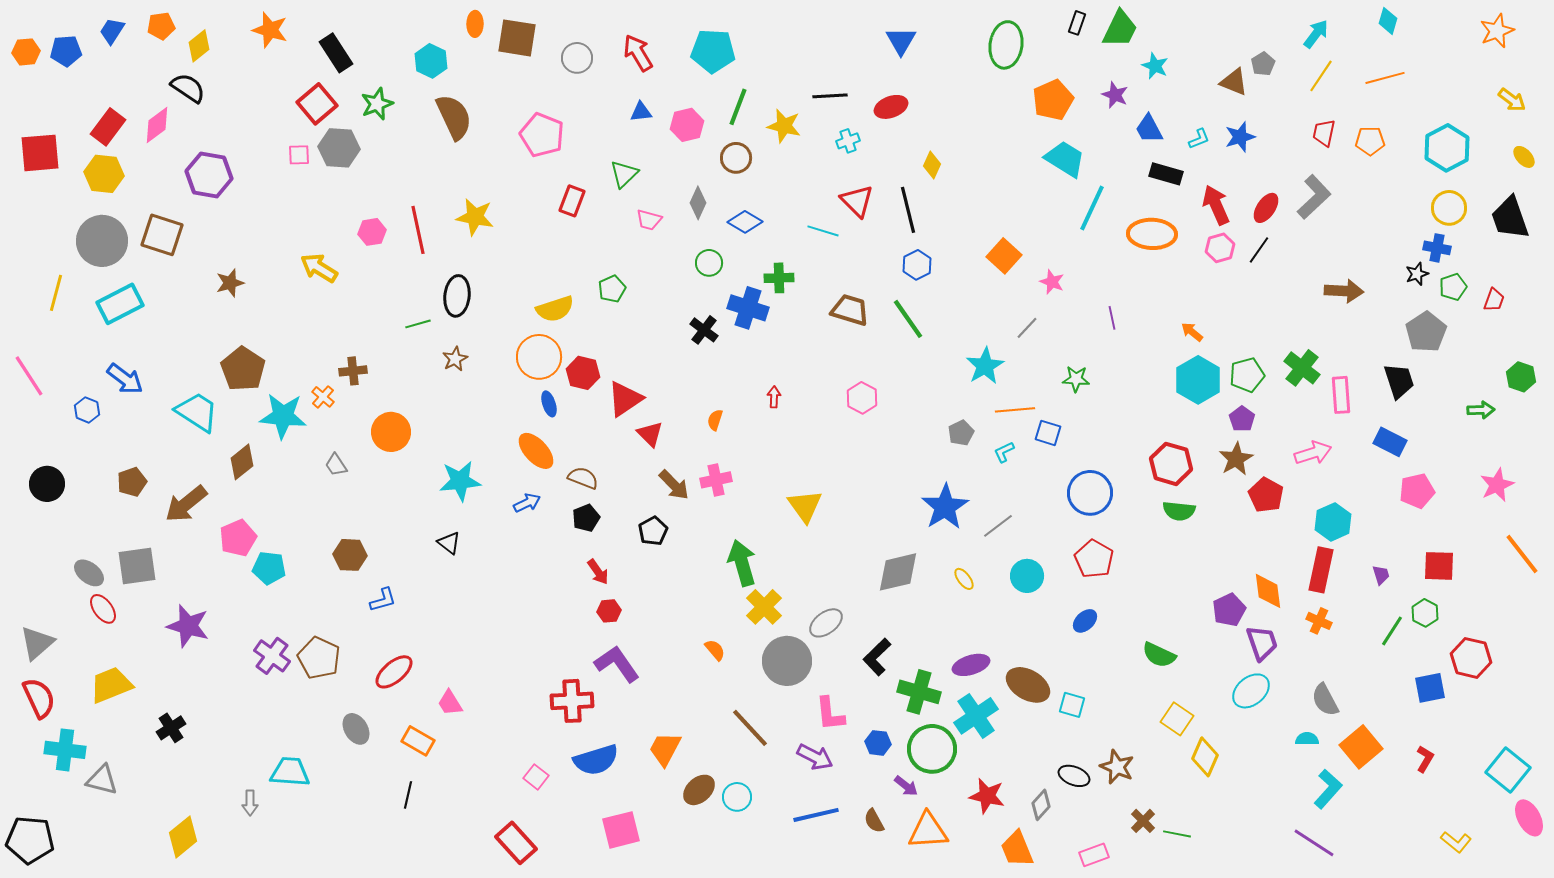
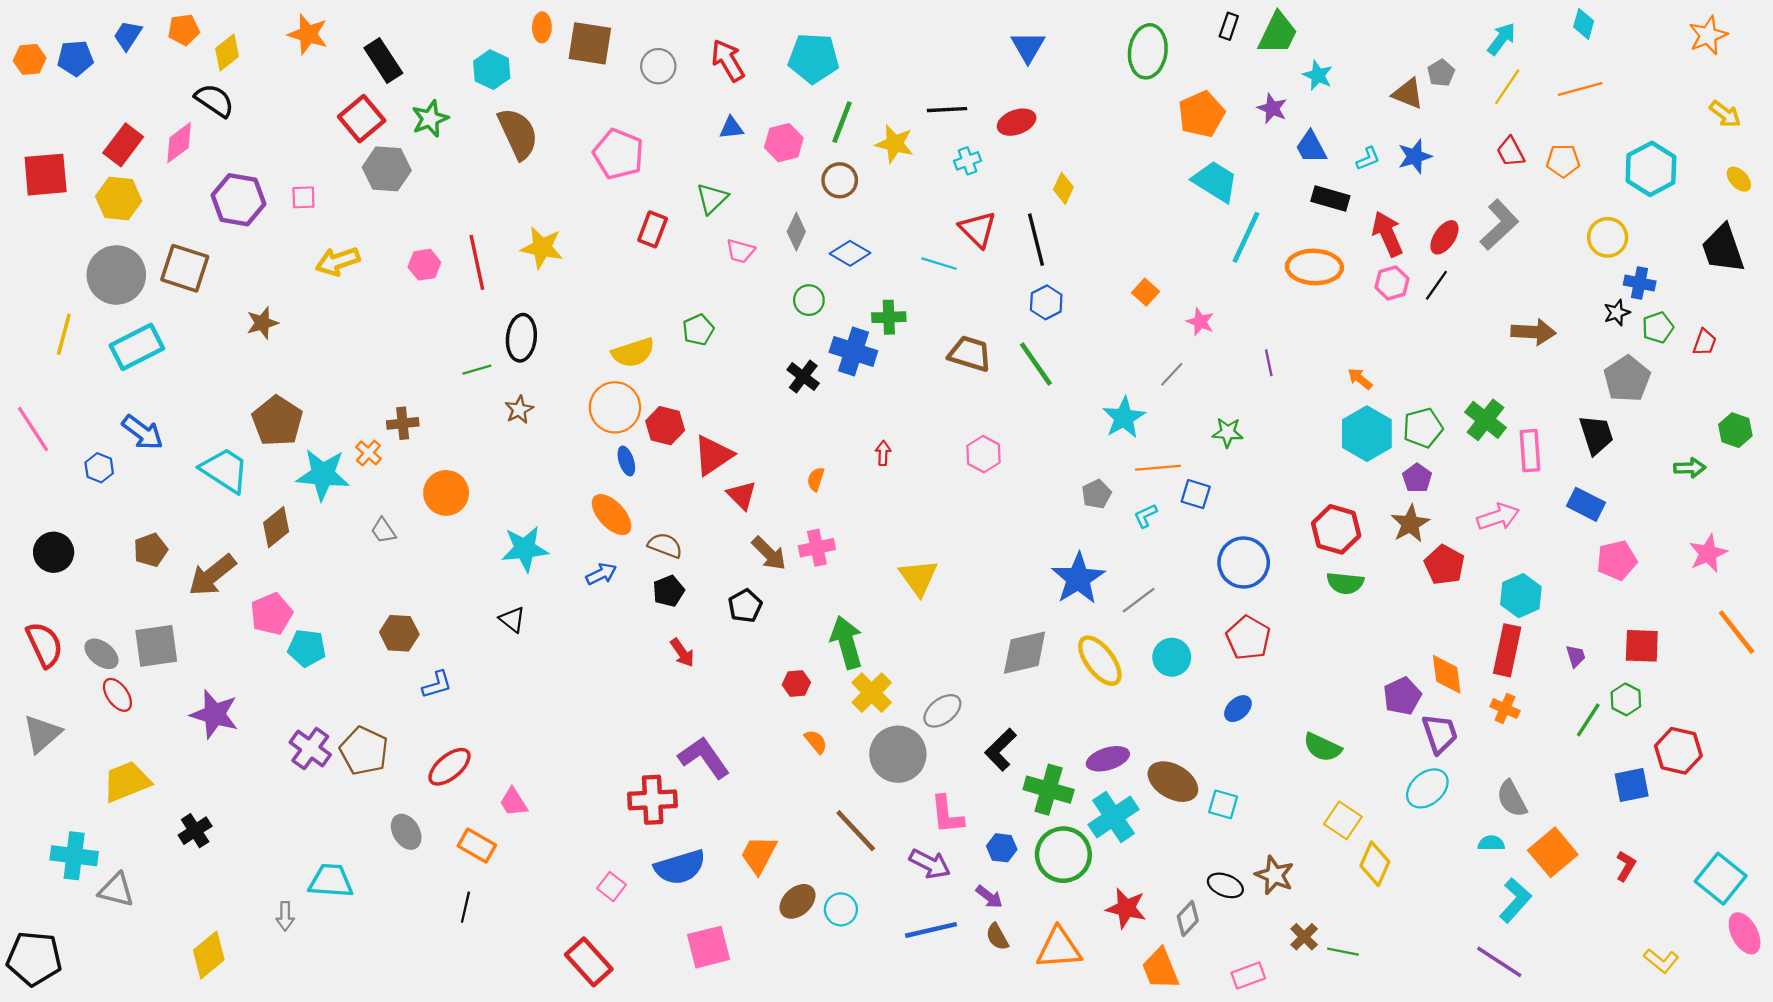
red trapezoid: (1324, 133) -> (1511, 152), turned -40
pink square: (299, 155) -> (303, 197), moved
yellow circle: (1449, 208) -> (1608, 237), moved
orange square: (1004, 256) -> (1146, 292), size x0.7
yellow arrow: (319, 268) -> (338, 261), moved, turned -51
yellow ellipse: (964, 579) -> (1100, 661), size x2.0
red hexagon: (609, 611) -> (796, 683), moved
red semicircle: (39, 698) -> (44, 645), moved
purple arrow: (906, 786) -> (989, 897), moved

